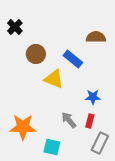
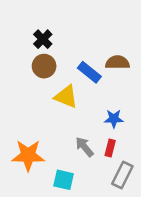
black cross: (15, 27) -> (43, 39), moved
brown semicircle: (96, 37) -> (117, 62), moved

